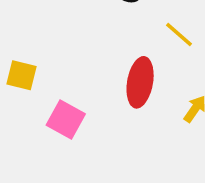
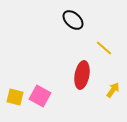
yellow square: (21, 75) -> (15, 97), moved

